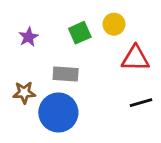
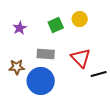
red triangle: (135, 58) -> (81, 58), moved, turned 45

